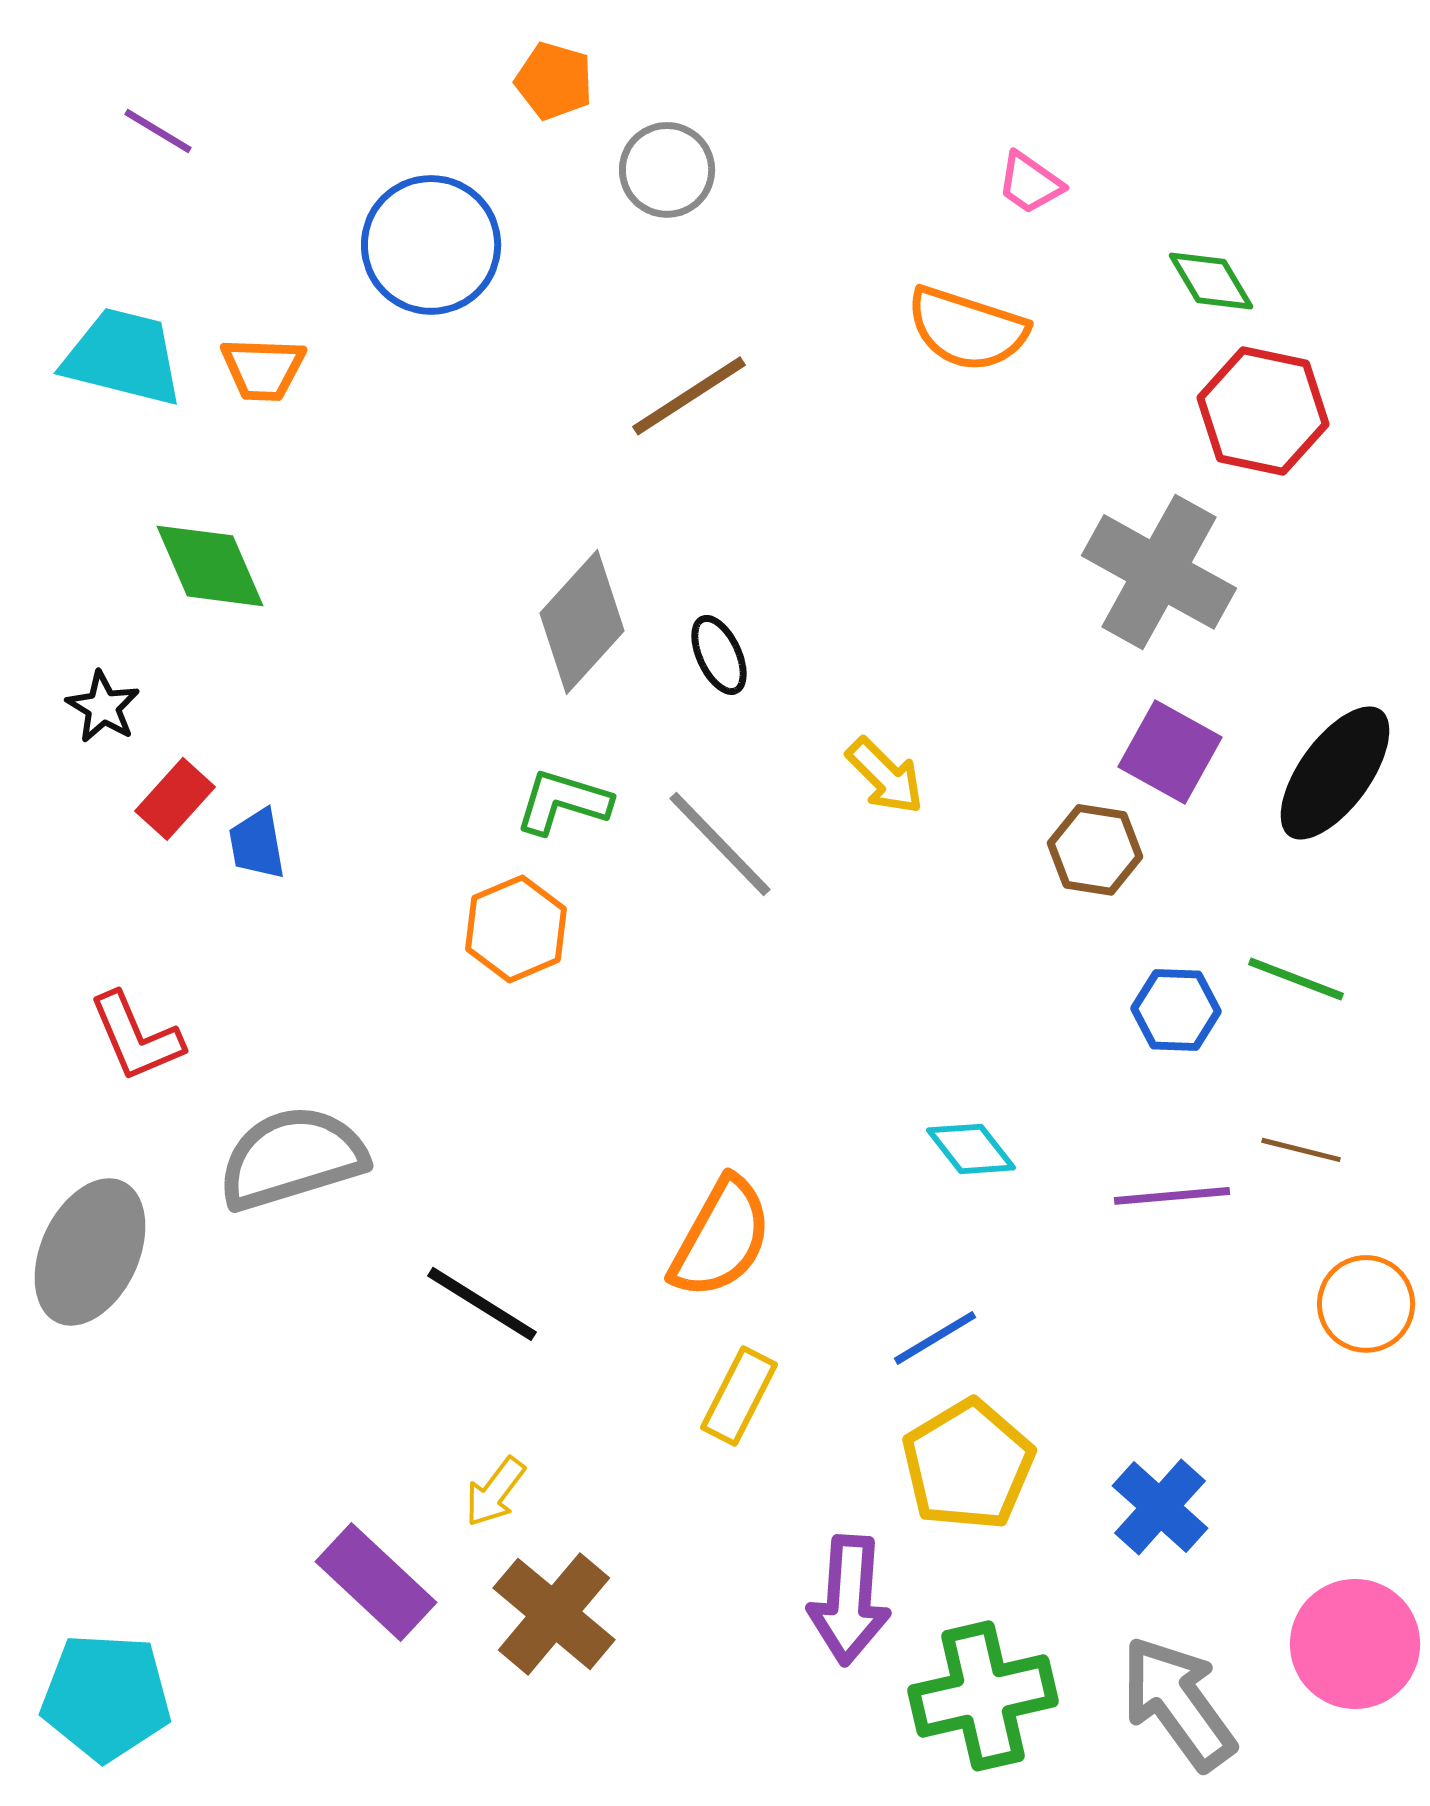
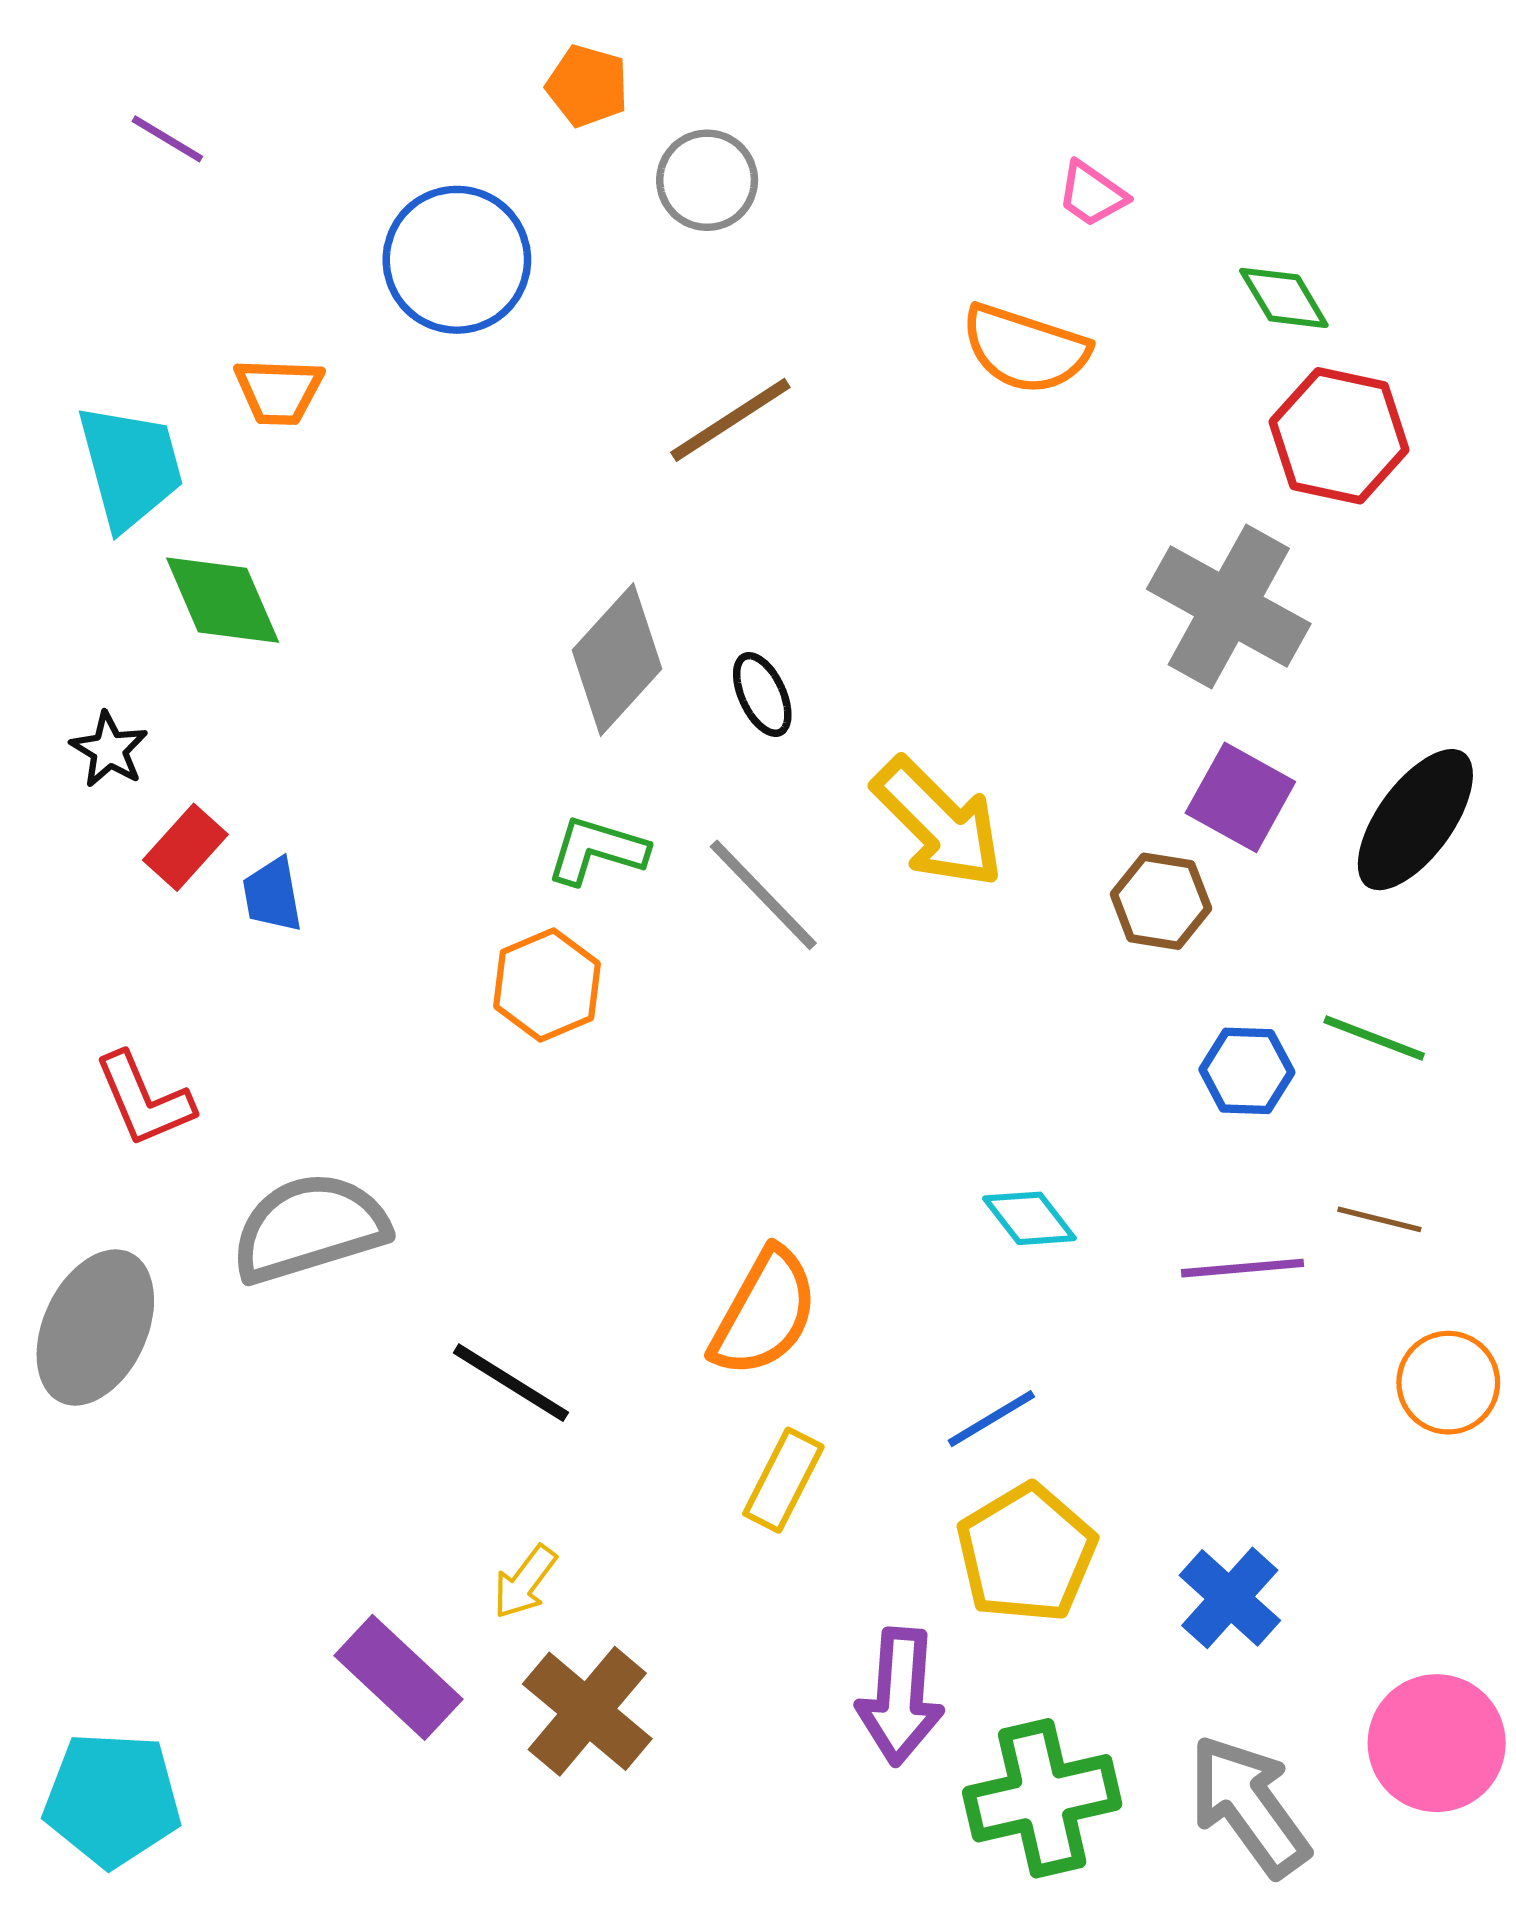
cyan trapezoid: (123, 357) -> (130, 467), moved, turned 61
yellow arrow: (885, 776) -> (938, 823), size x1.6

